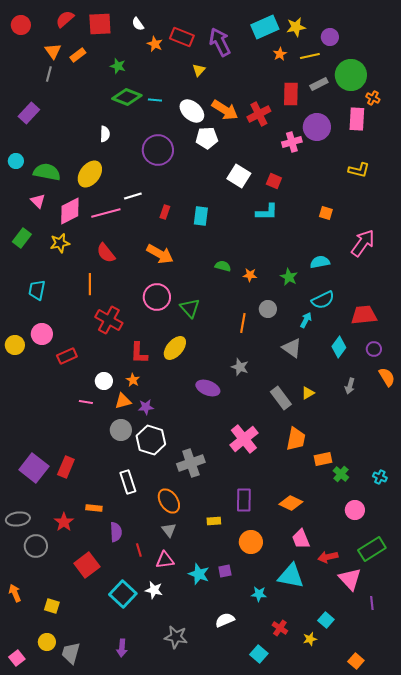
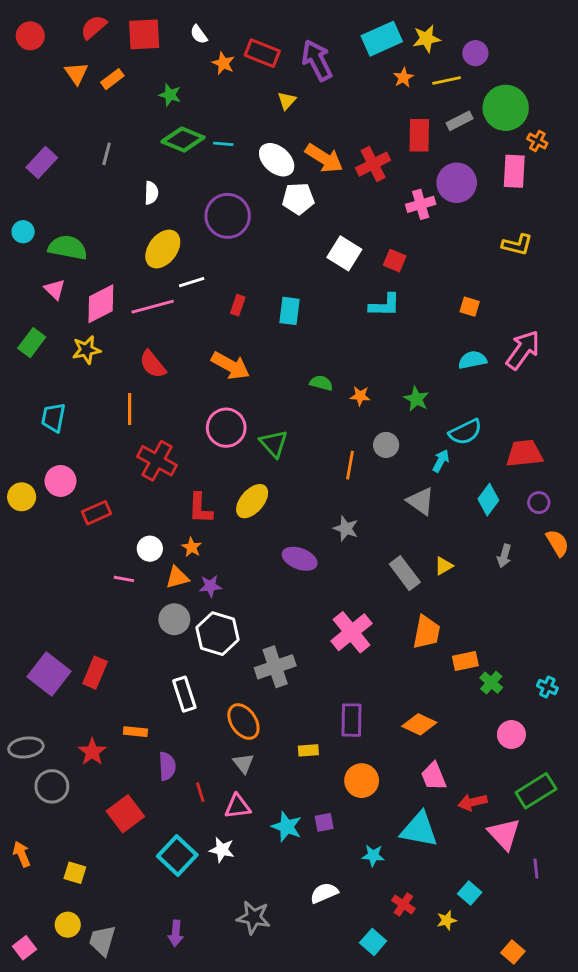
gray line: (49, 74) -> (107, 154), moved
yellow ellipse: (90, 174) -> (163, 249), moved
cyan semicircle: (320, 262) -> (473, 360), moved

